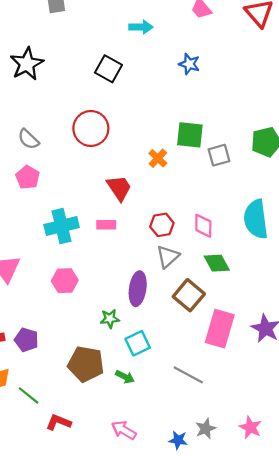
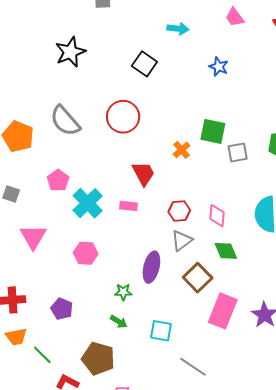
gray semicircle: (28, 139) -> (65, 121), size x1.6
pink pentagon: (28, 177) -> (58, 180), moved
cyan cross: (62, 226) -> (88, 203), turned -36
purple pentagon: (26, 340) -> (62, 309), moved
cyan square: (138, 343) -> (161, 331), moved, turned 30
brown pentagon: (86, 364) -> (98, 358), moved
gray line: (188, 375) -> (193, 367), moved
green arrow: (125, 377) -> (119, 322), moved

